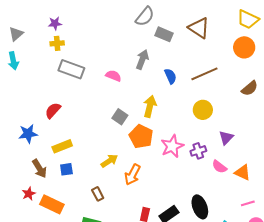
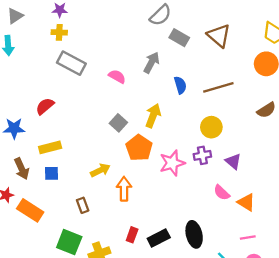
purple triangle: (226, 138) -> (233, 161), turned -42
purple cross: (198, 151) -> (202, 155), moved
orange arrow: (133, 175) -> (124, 189), turned 145

